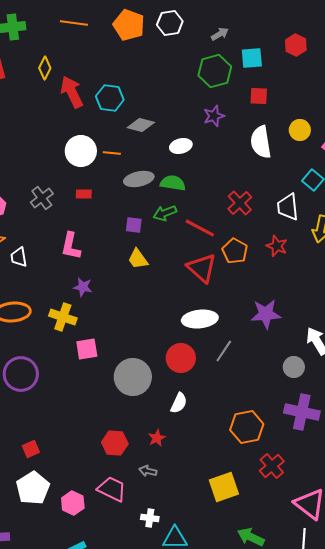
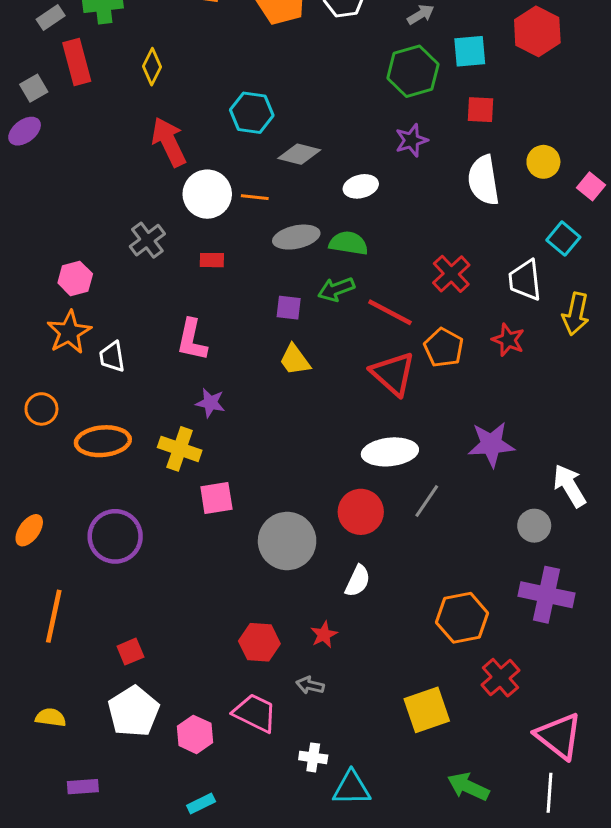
red hexagon: (296, 45) -> (537, 31), size x1.4
red arrow: (72, 92) -> (169, 142), moved
gray cross: (42, 198) -> (147, 240), moved

